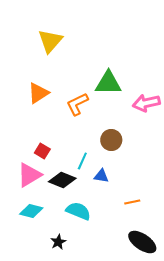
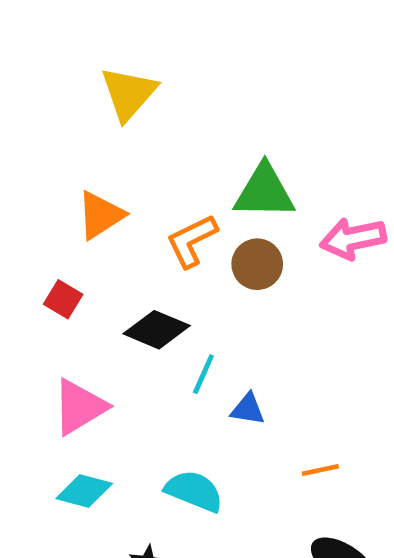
brown circle: (111, 140) -> (257, 264), moved
red square: (42, 151) -> (63, 299), moved
black diamond: (62, 180) -> (157, 330), moved

